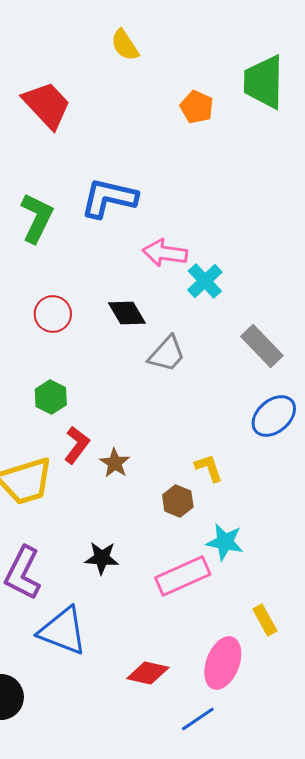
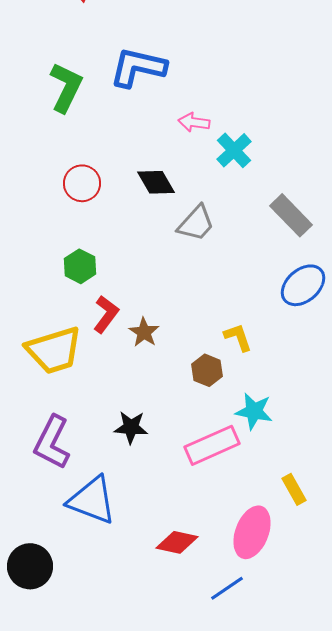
pink arrow: (165, 253) -> (194, 122), size x0.7

